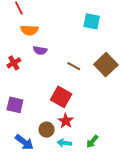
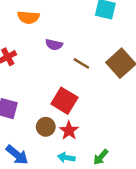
purple semicircle: (40, 50) -> (54, 45), moved
brown circle: (47, 130) -> (46, 127), moved

